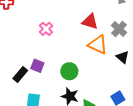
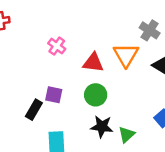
red triangle: (90, 22) -> (93, 63), moved
orange triangle: (98, 45) -> (126, 55), turned 45

